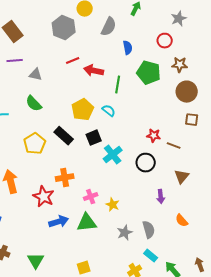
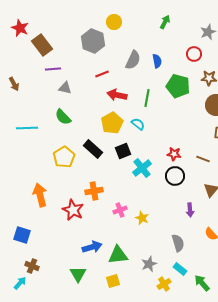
gray semicircle: (109, 27) -> (133, 60), moved
purple line: (15, 61) -> (53, 69), moved
red arrow: (94, 71) -> (117, 95), moved
red star: (154, 136) -> (174, 154), moved
blue arrow: (59, 222) -> (92, 247), moved
green triangle: (87, 223) -> (118, 255), moved
gray star: (125, 233) -> (149, 264), moved
green triangle: (36, 261) -> (78, 274), moved

